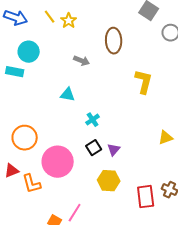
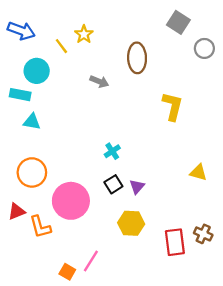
yellow line: (50, 17) -> (61, 46), moved
cyan triangle: (68, 95) -> (32, 122), moved
yellow triangle: (166, 138) -> (198, 172), turned 35

